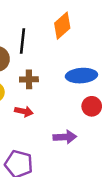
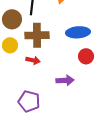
brown cross: (29, 79) -> (37, 35), size x1.6

